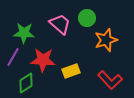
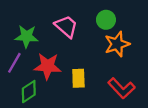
green circle: (87, 18) -> (106, 20), moved
yellow rectangle: (71, 71) -> (78, 78), turned -72

